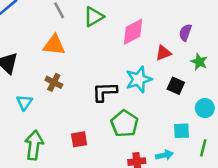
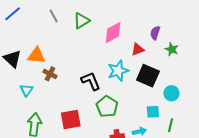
orange triangle: (54, 45) -> (36, 55), moved
green star: (199, 62) -> (172, 49), moved
black square: (176, 86) -> (148, 76), size x1.6
black L-shape: (105, 92) -> (91, 81), turned 70
red square: (79, 139) -> (71, 119), size x1.5

